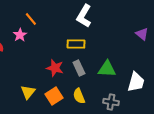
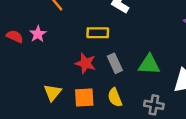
pink star: (20, 35) -> (38, 34), moved
yellow rectangle: (76, 44) -> (98, 33), moved
orange square: (54, 96) -> (84, 97), turned 30

